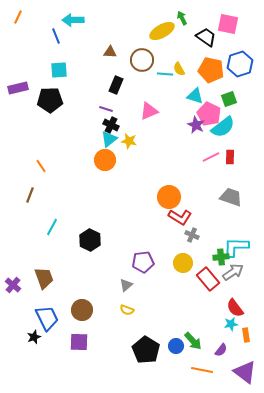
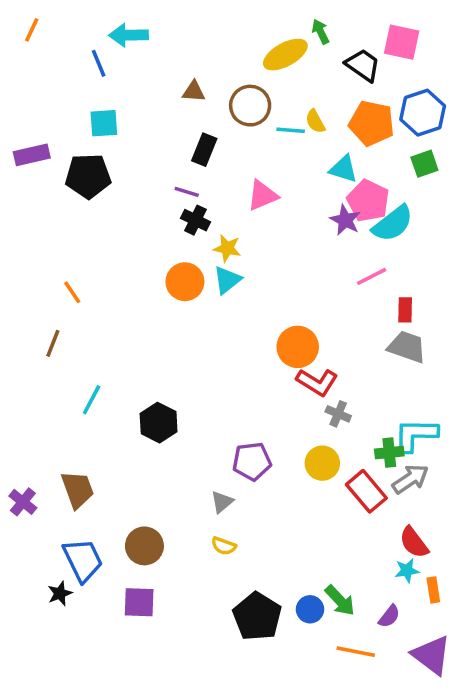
green square: (229, 99) -> (424, 164), moved
cyan triangle: (109, 139) -> (227, 280), moved
red rectangle: (230, 157) -> (405, 310), moved

